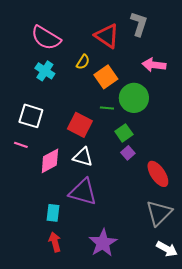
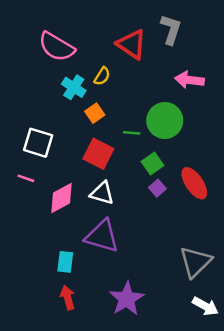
cyan cross: (45, 71) -> (74, 87), moved
orange square: (106, 77) -> (95, 113), moved, size x0.7
red ellipse: (158, 174) -> (194, 183), moved

